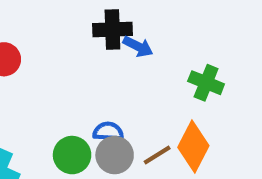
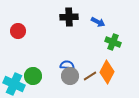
blue arrow: (138, 47) -> (98, 22), moved
green circle: (72, 155) -> (33, 76), moved

